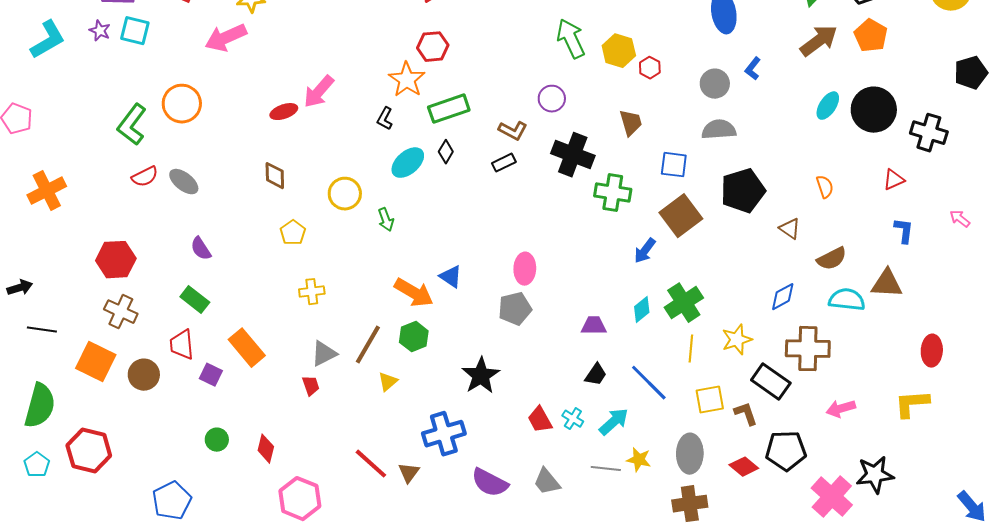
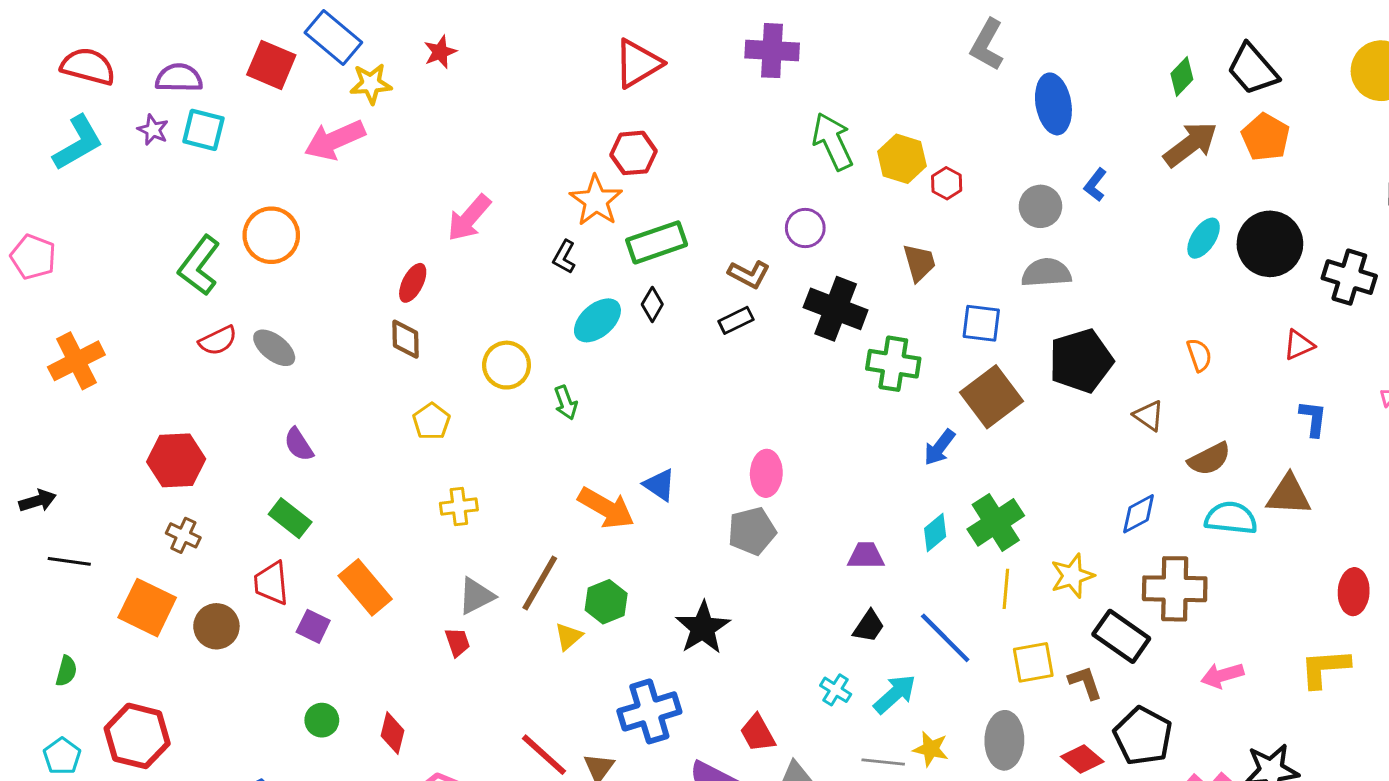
red ellipse: (284, 112) -> (413, 283), moved, turned -44
brown cross: (121, 312) -> (183, 535), size x0.7
green hexagon: (414, 337) -> (606, 602), moved
green semicircle: (40, 406) -> (66, 671), size x0.5
red trapezoid: (540, 420) -> (758, 733), moved
black pentagon: (786, 451) -> (1143, 736), turned 30

